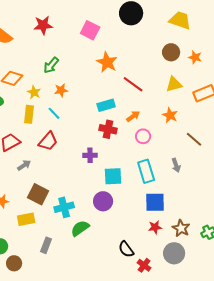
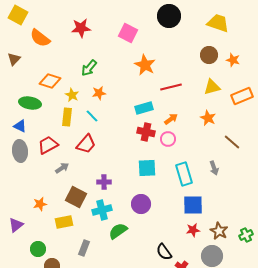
red line: (133, 84) -> (171, 87), turned -50
pink circle: (143, 136) -> (168, 139), moved
purple cross: (90, 155) -> (104, 182), moved
cyan square: (113, 176) -> (147, 168), moved

